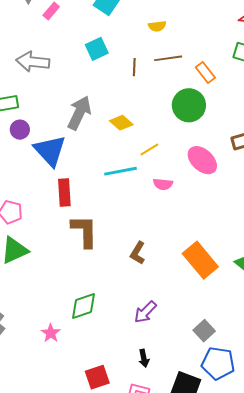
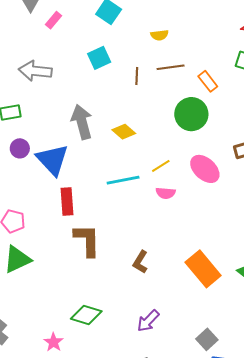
gray arrow: (79, 113) -> (82, 122), turned -40
purple circle: (20, 130) -> (20, 148), moved
yellow line: (149, 150) -> (161, 166), moved
green diamond: (83, 306) -> (86, 315), turned 36

